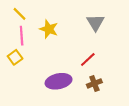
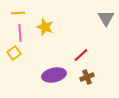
yellow line: (19, 14) -> (18, 13), turned -48
gray triangle: (95, 23) -> (106, 18), moved

